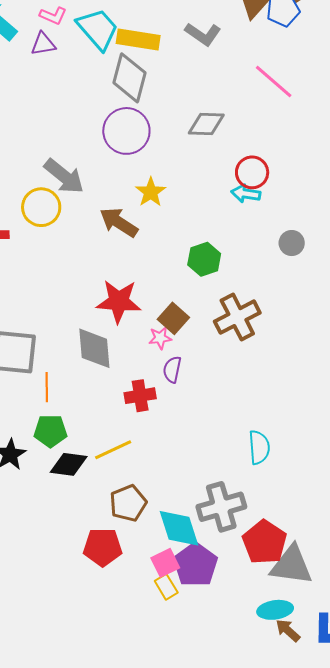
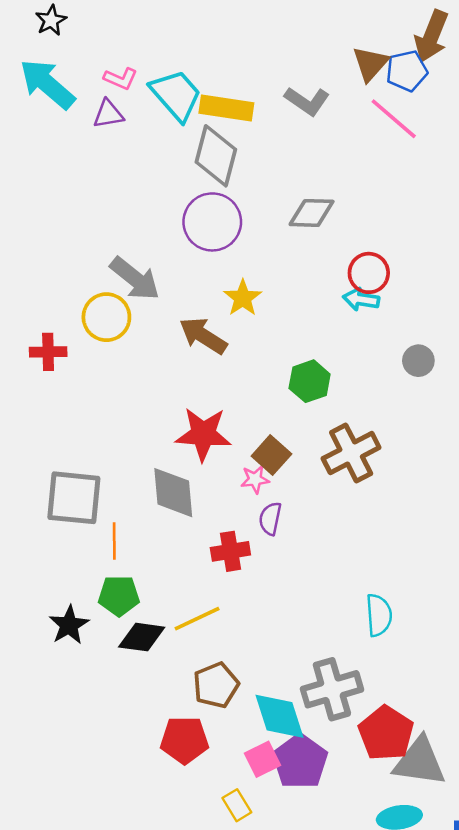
pink line: (274, 82) -> (394, 119), moved
yellow rectangle: (166, 587) -> (237, 805), moved

